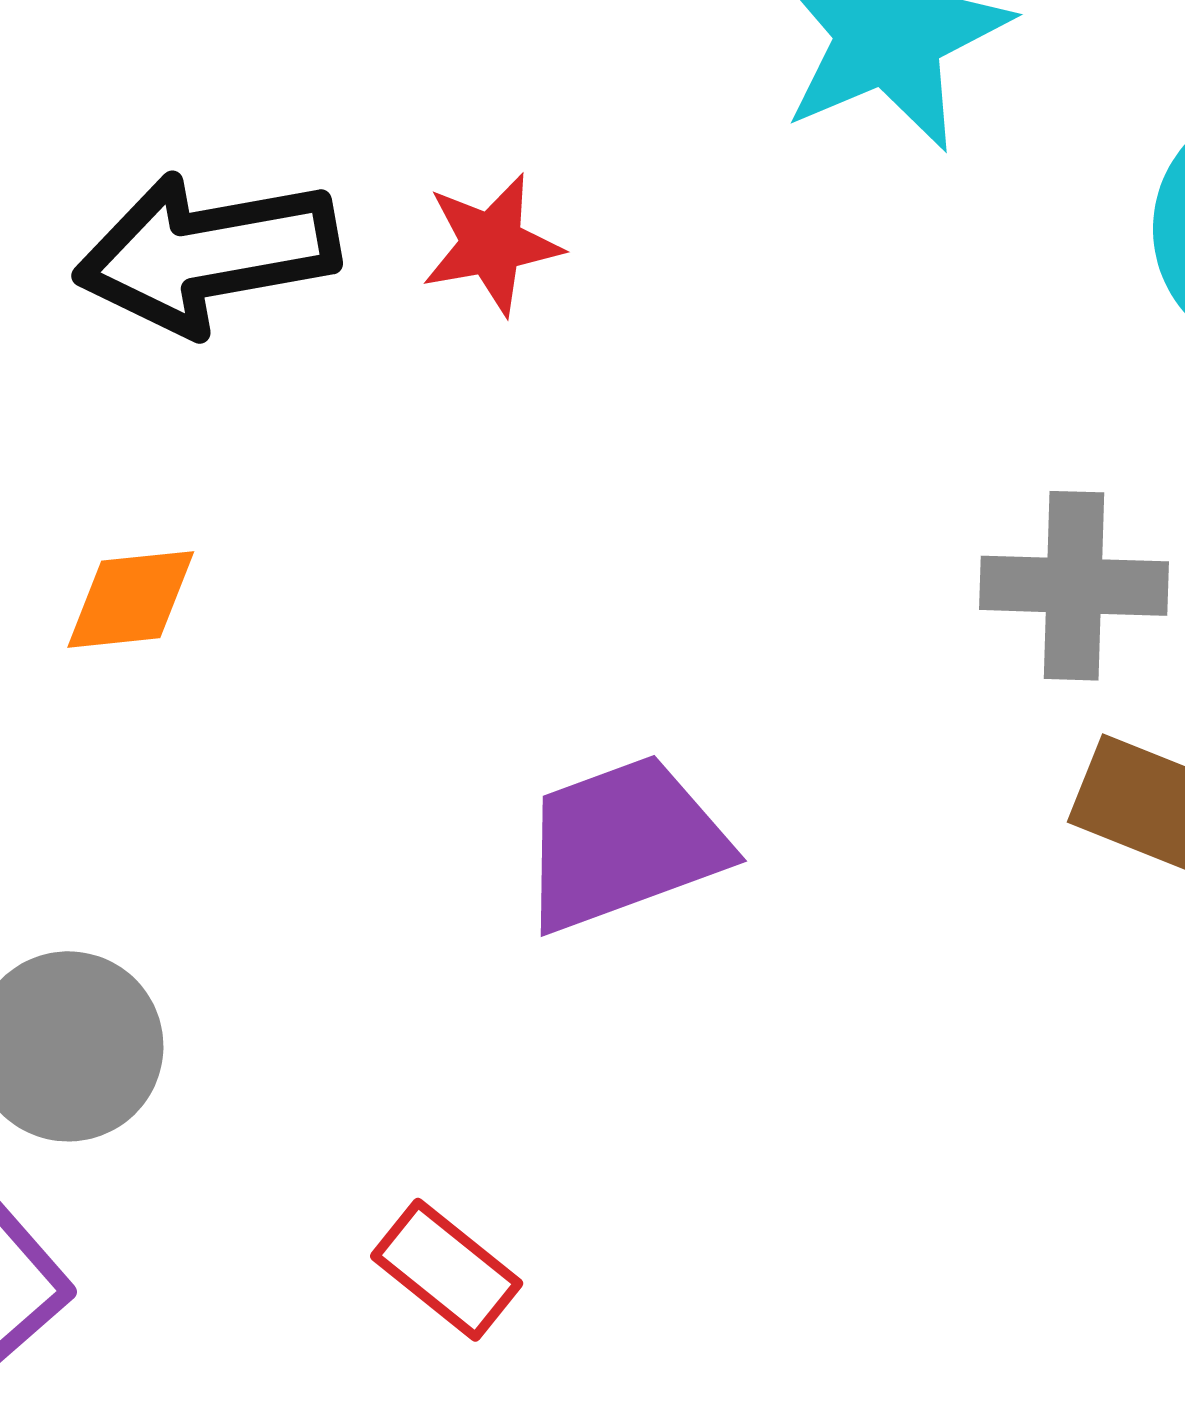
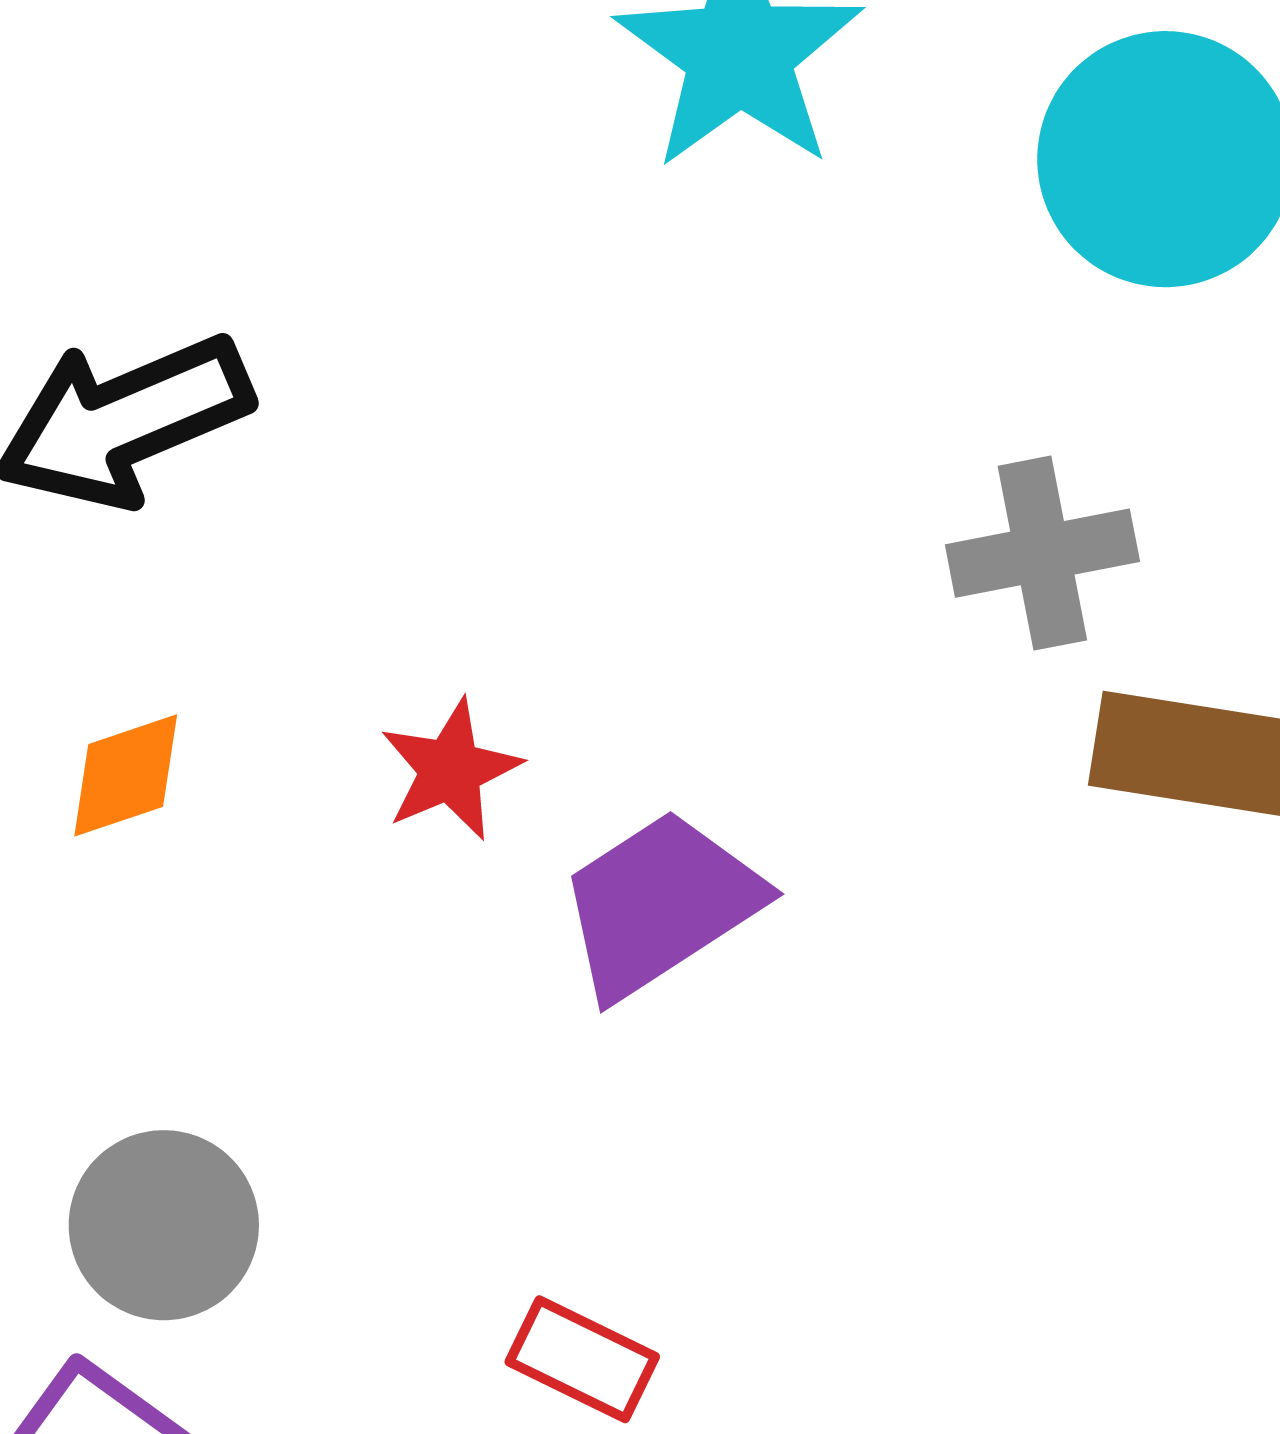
red star: (492, 244) -> (450, 770), moved

